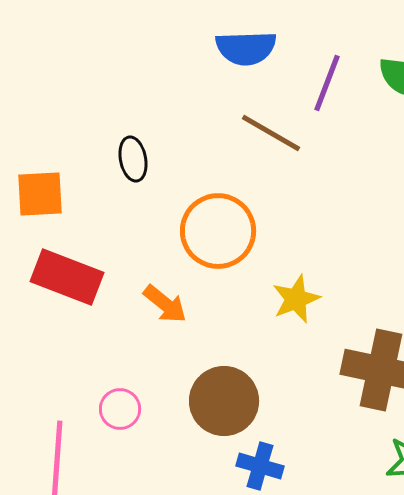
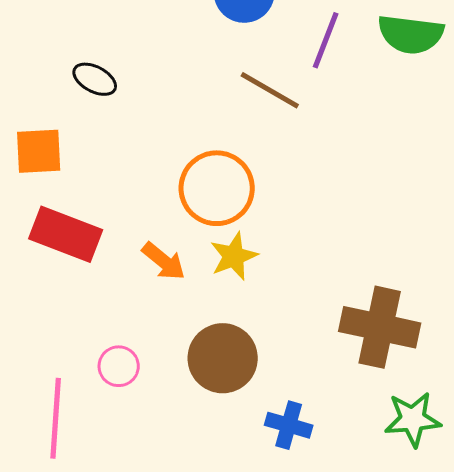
black ellipse: (133, 159) -> (95, 79), moved, turned -51
yellow star: (296, 299) -> (234, 256), moved
blue cross: (260, 466) -> (289, 425), moved

